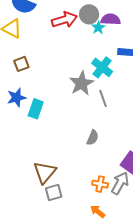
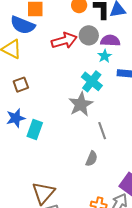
cyan star: (98, 28) -> (105, 56), moved
cyan cross: (102, 67) -> (92, 81), moved
gray line: (103, 98) -> (102, 131), moved

